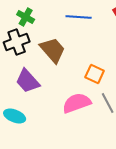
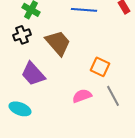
black cross: (17, 42) -> (22, 35), size x0.7
pink semicircle: (77, 103) -> (82, 96), size x0.7

